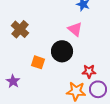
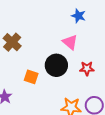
red star: (89, 71) -> (87, 68), moved

